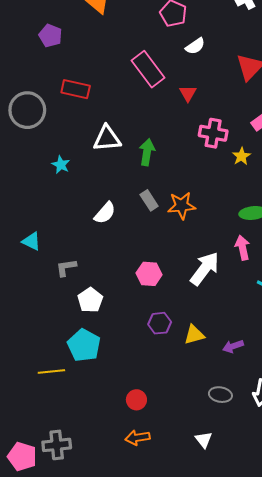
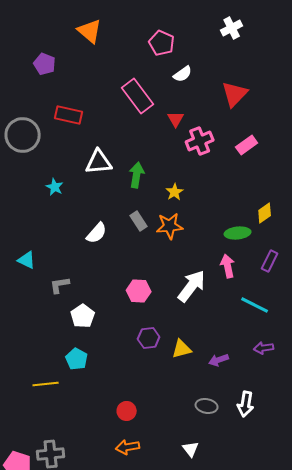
pink cross: (213, 133) -> (200, 141), moved, turned -32
yellow star: (241, 156) -> (175, 192), moved
cyan pentagon: (84, 345) -> (77, 359), size x0.7

